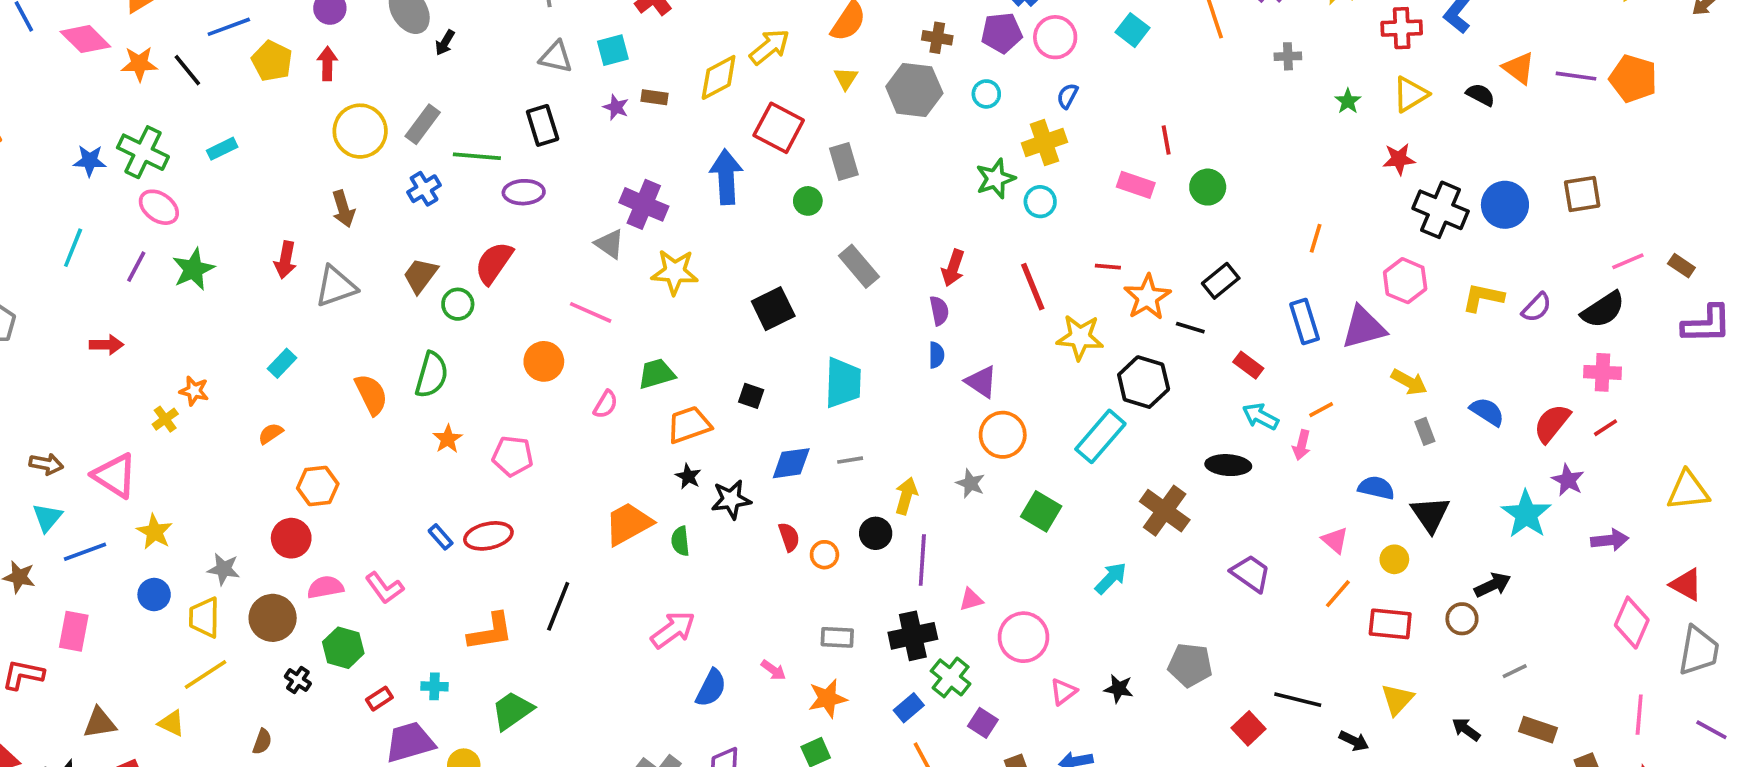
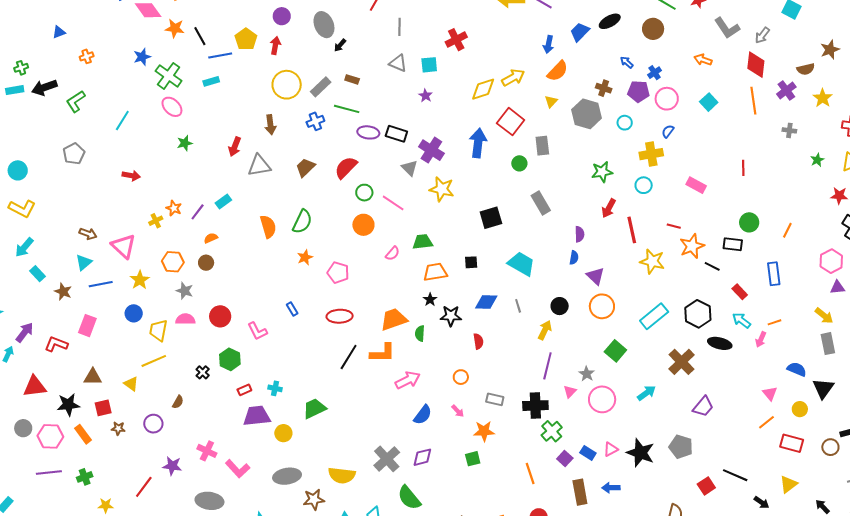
blue line: (229, 27) -> (220, 55), moved
brown rectangle: (654, 97) -> (352, 79), moved
black rectangle: (543, 125) -> (396, 134), moved, turned -65
red line: (1166, 140) -> (743, 168), moved
blue star: (90, 161) -> (142, 57), moved, turned -30
green star: (995, 179) -> (602, 172), moved
green circle: (1208, 187) -> (749, 222), moved
purple line: (136, 267) -> (198, 212), moved
red arrow: (953, 268) -> (609, 208), moved
green star: (193, 269) -> (185, 143), size x0.7
black rectangle: (1221, 281) -> (733, 244), turned 36
green circle: (458, 304) -> (364, 193), moved
purple triangle: (1364, 328) -> (837, 287), moved, size x0.6
black hexagon: (1144, 382) -> (698, 314), moved
cyan trapezoid: (843, 383) -> (521, 264), turned -72
black square: (751, 396) -> (471, 262), turned -32
gray rectangle: (1425, 431) -> (828, 344), size x1.5
gray line: (850, 460) -> (518, 306), turned 72
gray star: (970, 483) -> (587, 374), moved
orange hexagon: (318, 486) -> (173, 262), moved
black circle: (876, 533) -> (560, 306), moved
red ellipse: (488, 536) -> (340, 316), moved
red circle: (291, 538) -> (220, 316), moved
orange circle: (824, 555) -> (461, 377), moved
gray star: (224, 569) -> (185, 291), moved
purple trapezoid: (1251, 573) -> (703, 407), moved, turned 85
pink semicircle: (325, 587) -> (185, 319), moved
pink triangle: (971, 600) -> (570, 392), turned -40
brown circle: (273, 618) -> (206, 263), moved, size x0.6
orange L-shape: (490, 632) -> (383, 353), moved
pink circle: (1023, 637) -> (602, 399), moved
black star: (1119, 689) -> (640, 453), size x1.8
blue rectangle: (909, 708) -> (588, 453), moved, turned 63

